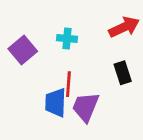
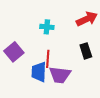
purple square: (23, 50) -> (14, 52), moved
purple trapezoid: (86, 107) -> (60, 75), turned -105

